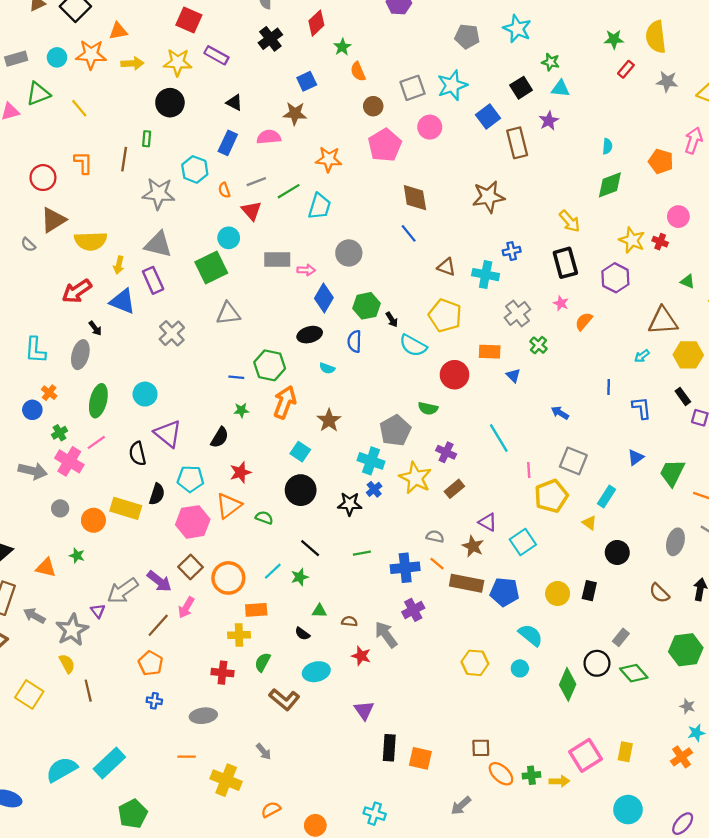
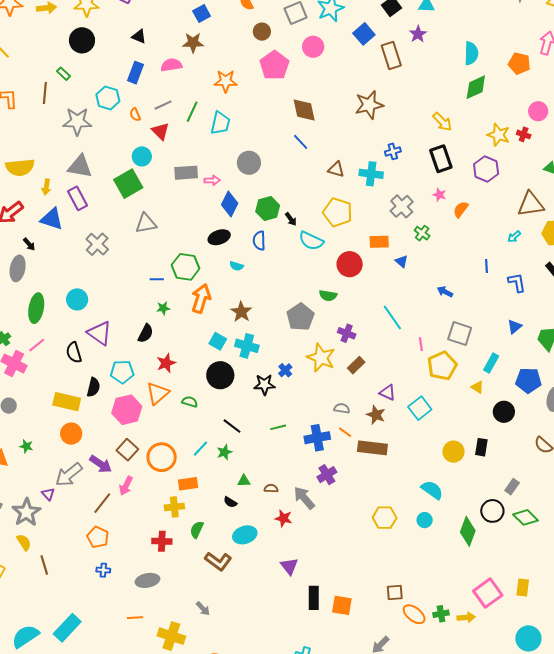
green rectangle: (147, 139) -> (64, 74), turned -48
cyan semicircle: (607, 146) -> (471, 53), size x1.6
green line: (289, 191) -> (192, 112), turned -30
cyan cross: (371, 461) -> (247, 346), moved
orange circle: (93, 520) -> (71, 434), moved
blue pentagon: (505, 592) -> (528, 380), moved

